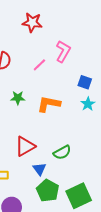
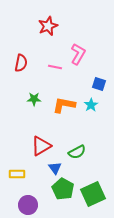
red star: (32, 23) -> (48, 26), turned -30
pink line: (39, 65) -> (55, 67), turned 56
cyan star: (88, 104) -> (91, 105), moved

